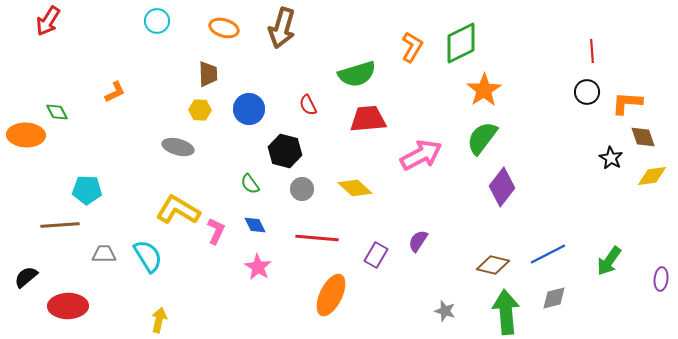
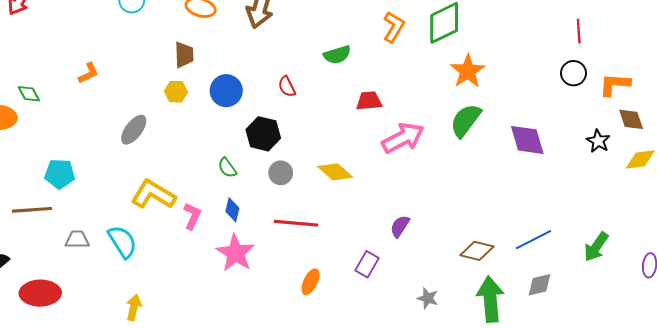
green semicircle: (357, 74) -> (337, 55), size x0.7
red trapezoid: (368, 119) -> (369, 101), moved, size x0.7
gray ellipse: (178, 147) -> (134, 130), moved, turned -68
purple diamond: (502, 187) -> (527, 140), moved, turned -54
blue diamond: (255, 225) -> (232, 210), turned 40
purple rectangle: (376, 255) -> (367, 264), moved
pink star: (258, 267) -> (235, 253), size x1.4
orange ellipse: (331, 295) -> (310, 282), size x0.6

